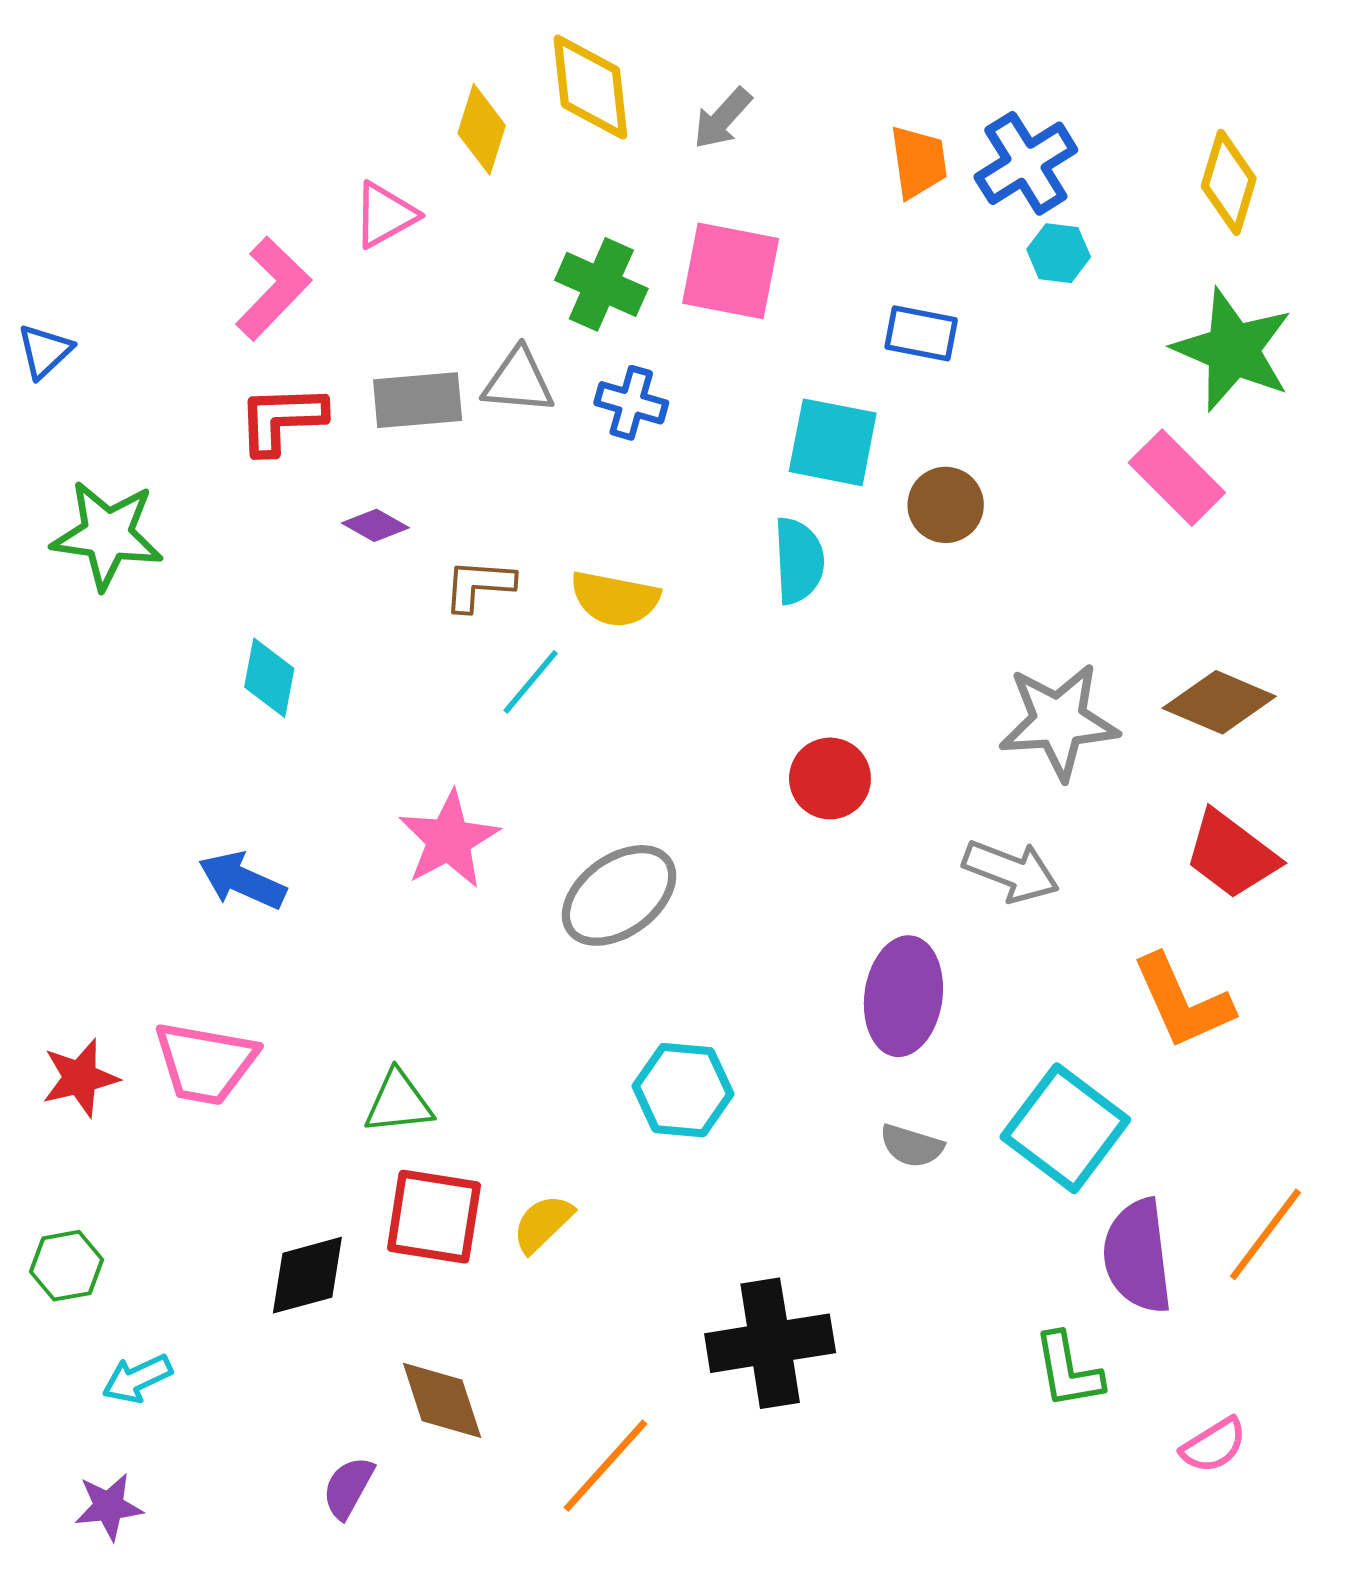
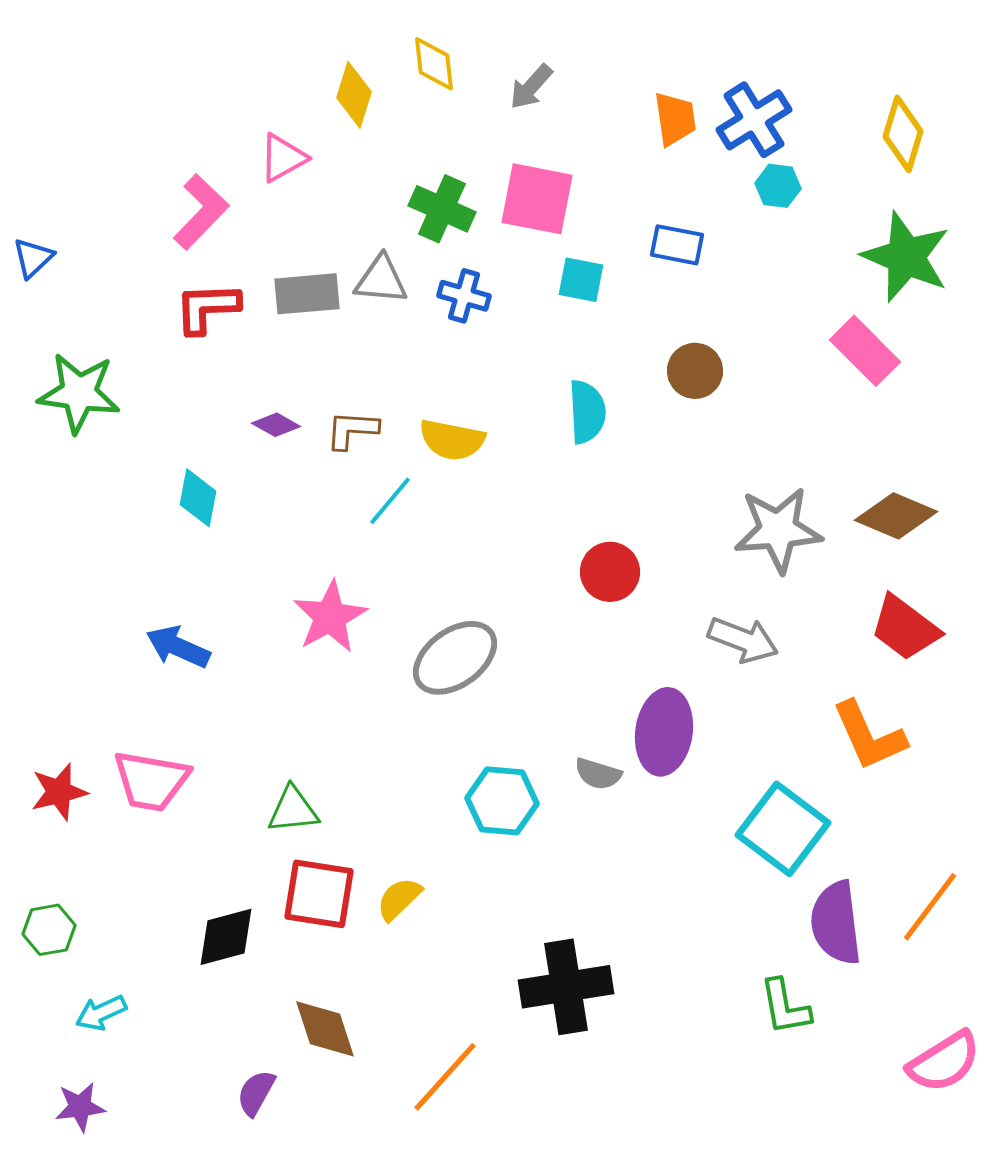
yellow diamond: (590, 87) -> (434, 64), size x0.7
cyan square: (833, 442) -> (581, 280), moved, size x0.7
purple diamond: (375, 525) -> (276, 425), moved
gray semicircle: (912, 1146) -> (598, 774), moved
pink semicircle: (1214, 1445) -> (944, 1062), moved, size x1.5

